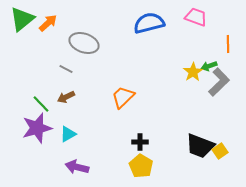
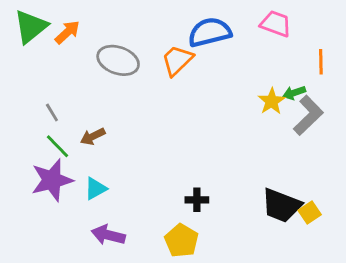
gray line: (66, 69) -> (52, 112), moved, turned 32
orange trapezoid: (123, 97) -> (177, 60), moved
yellow pentagon: (141, 166) -> (181, 241), moved

